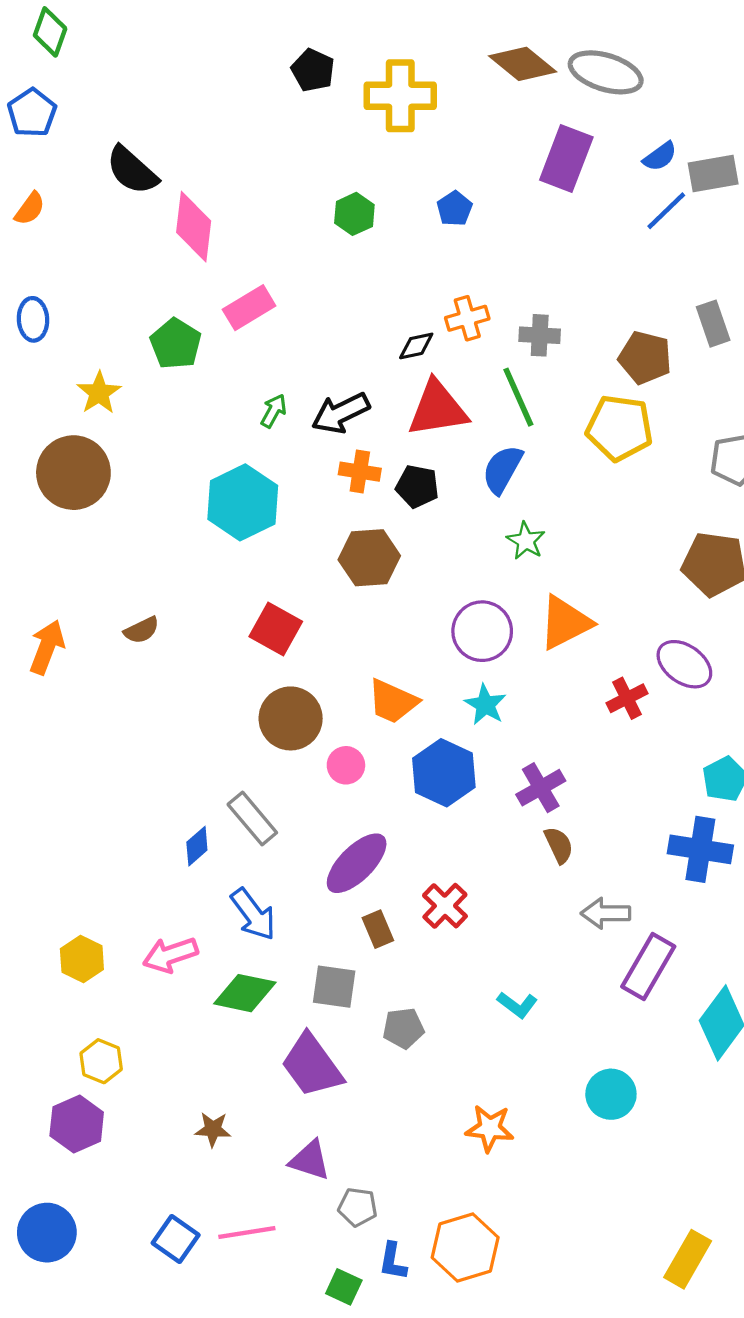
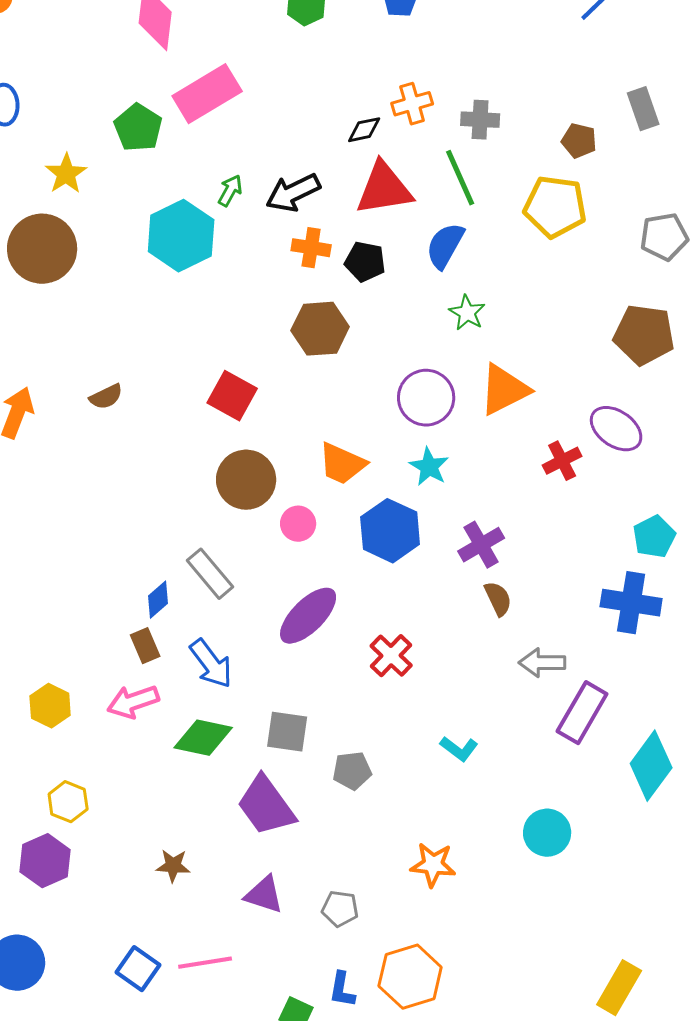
pink rectangle: (249, 308) -> (207, 94), size x1.4
brown pentagon: (645, 358) -> (579, 141), size x0.7
cyan hexagon: (243, 502) -> (181, 236), moved
brown rectangle: (378, 929) -> (145, 646), moved
gray pentagon: (358, 1207) -> (340, 909), moved

